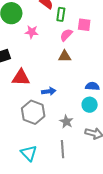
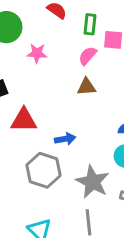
green rectangle: (61, 14) -> (90, 24), moved
gray star: (66, 122) -> (93, 182), size x1.6

